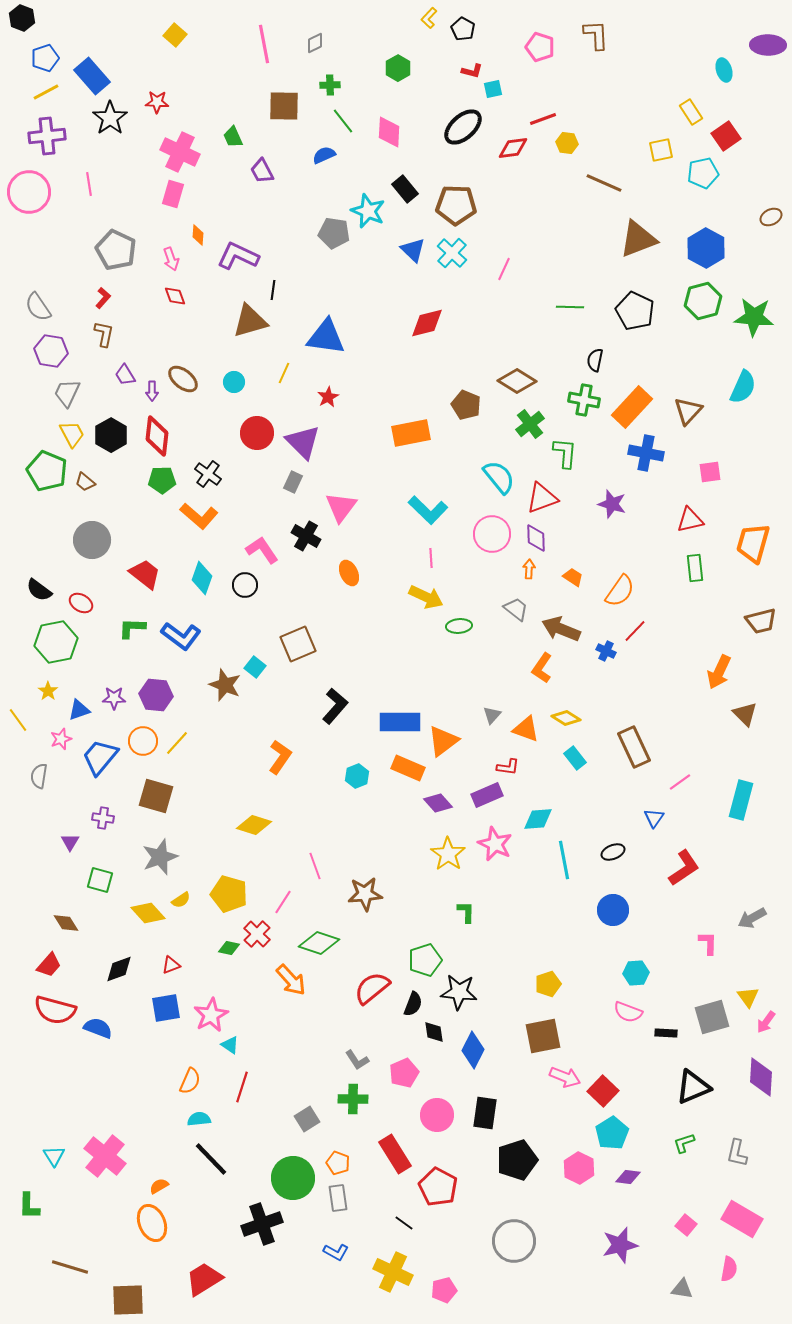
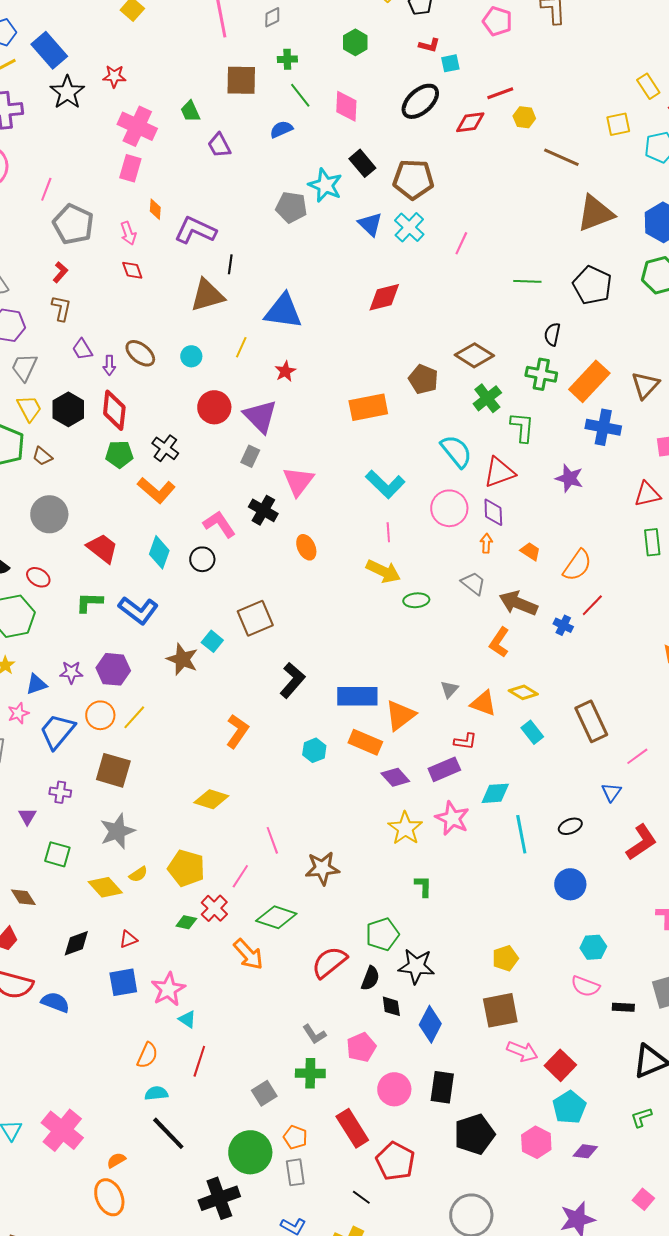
pink line: (89, 184) -> (46, 189), moved, turned 30

